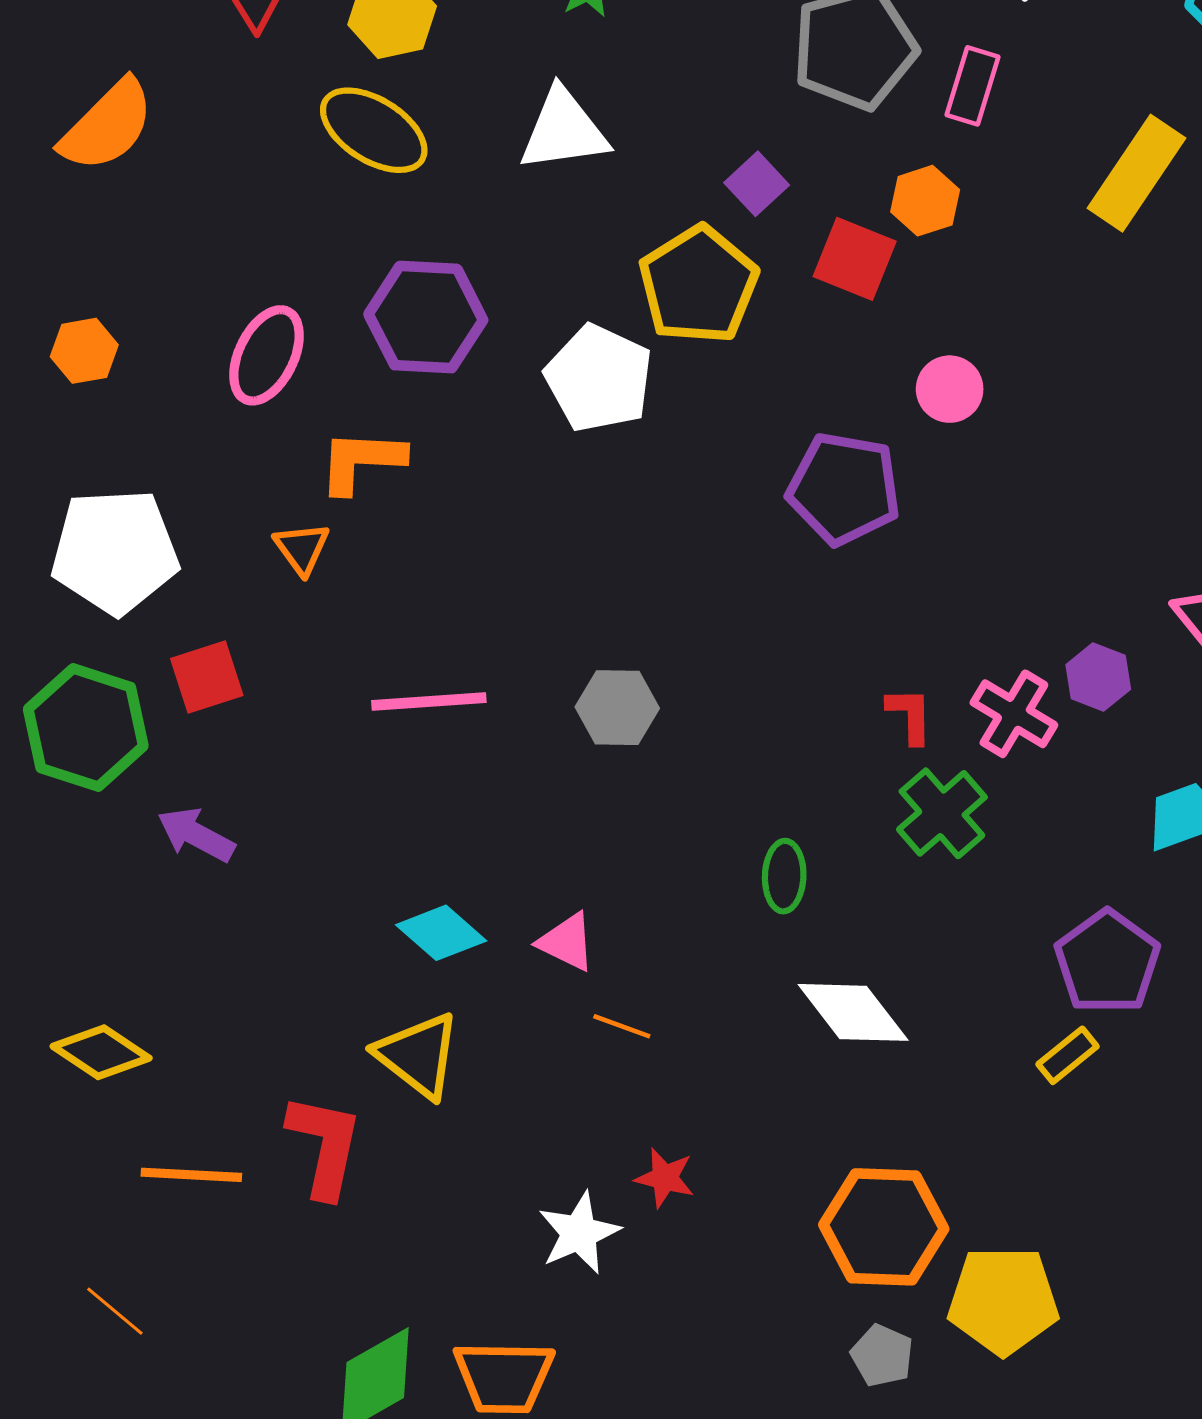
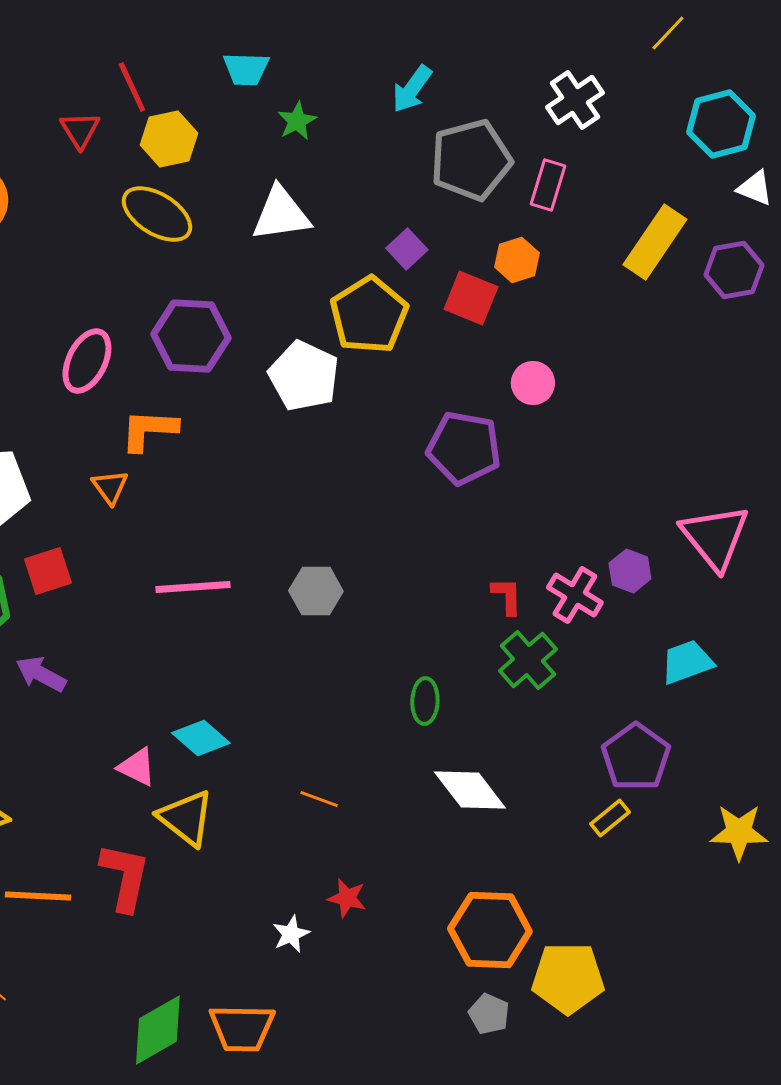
pink triangle: (567, 942) -> (137, 767), moved
white star: (579, 1233) -> (291, 934), size x0.7

